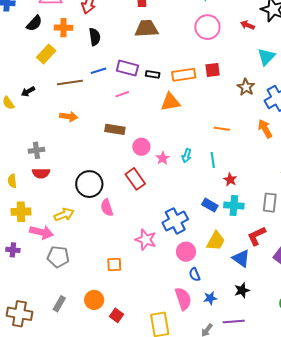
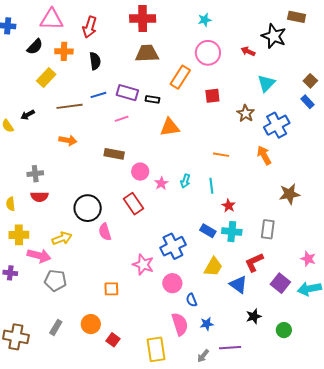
orange rectangle: (184, 75) -> (180, 77), moved, turned -50
pink circle: (186, 252) -> (172, 283), moved
black star: (242, 290) -> (254, 316), moved

